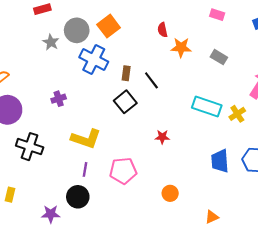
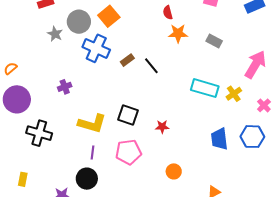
red semicircle: (163, 30) -> (168, 13), moved
brown rectangle: (126, 73) -> (127, 60), turned 48
black square: (125, 102) -> (128, 115), moved, turned -30
red star: (162, 137) -> (162, 127), moved

